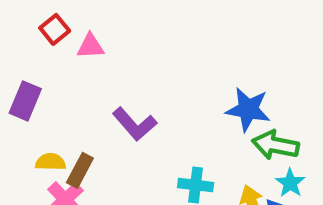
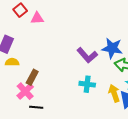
purple L-shape: (135, 124) -> (87, 55), moved
yellow semicircle: (50, 162) -> (12, 62), moved

